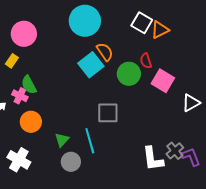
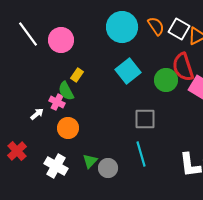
orange semicircle: (105, 52) -> (156, 26), moved
yellow rectangle: (12, 61) -> (77, 75), moved
red semicircle: (146, 61) -> (183, 67), size x1.8
green triangle: (62, 140) -> (90, 161), moved
cyan line: (90, 141) -> (141, 154), moved

